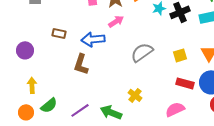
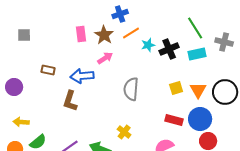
gray semicircle: (142, 52) -> (131, 89), turned -50
yellow square: (180, 55) -> (176, 88), moved
yellow arrow: (32, 85) -> (21, 122), turned -84

